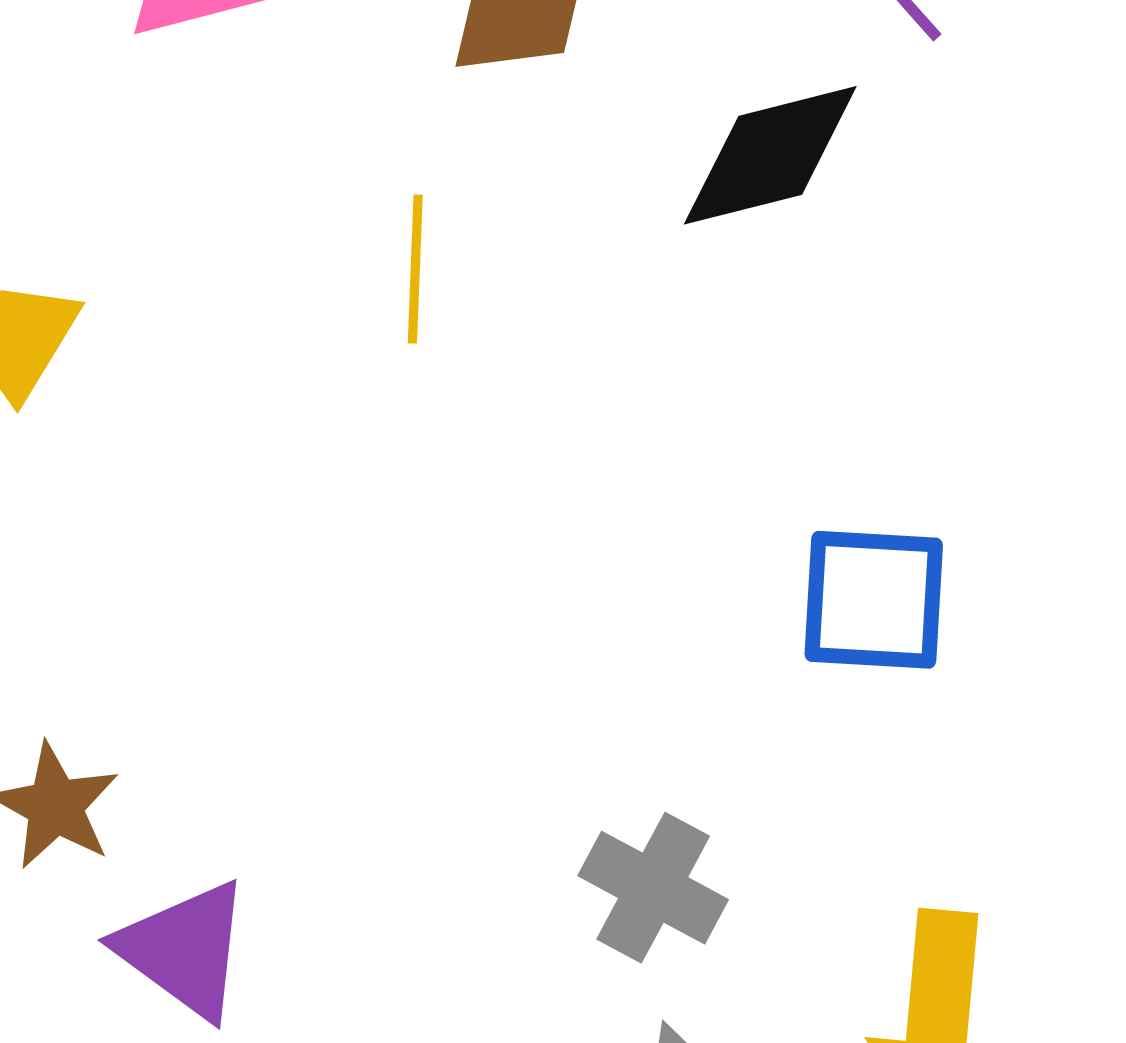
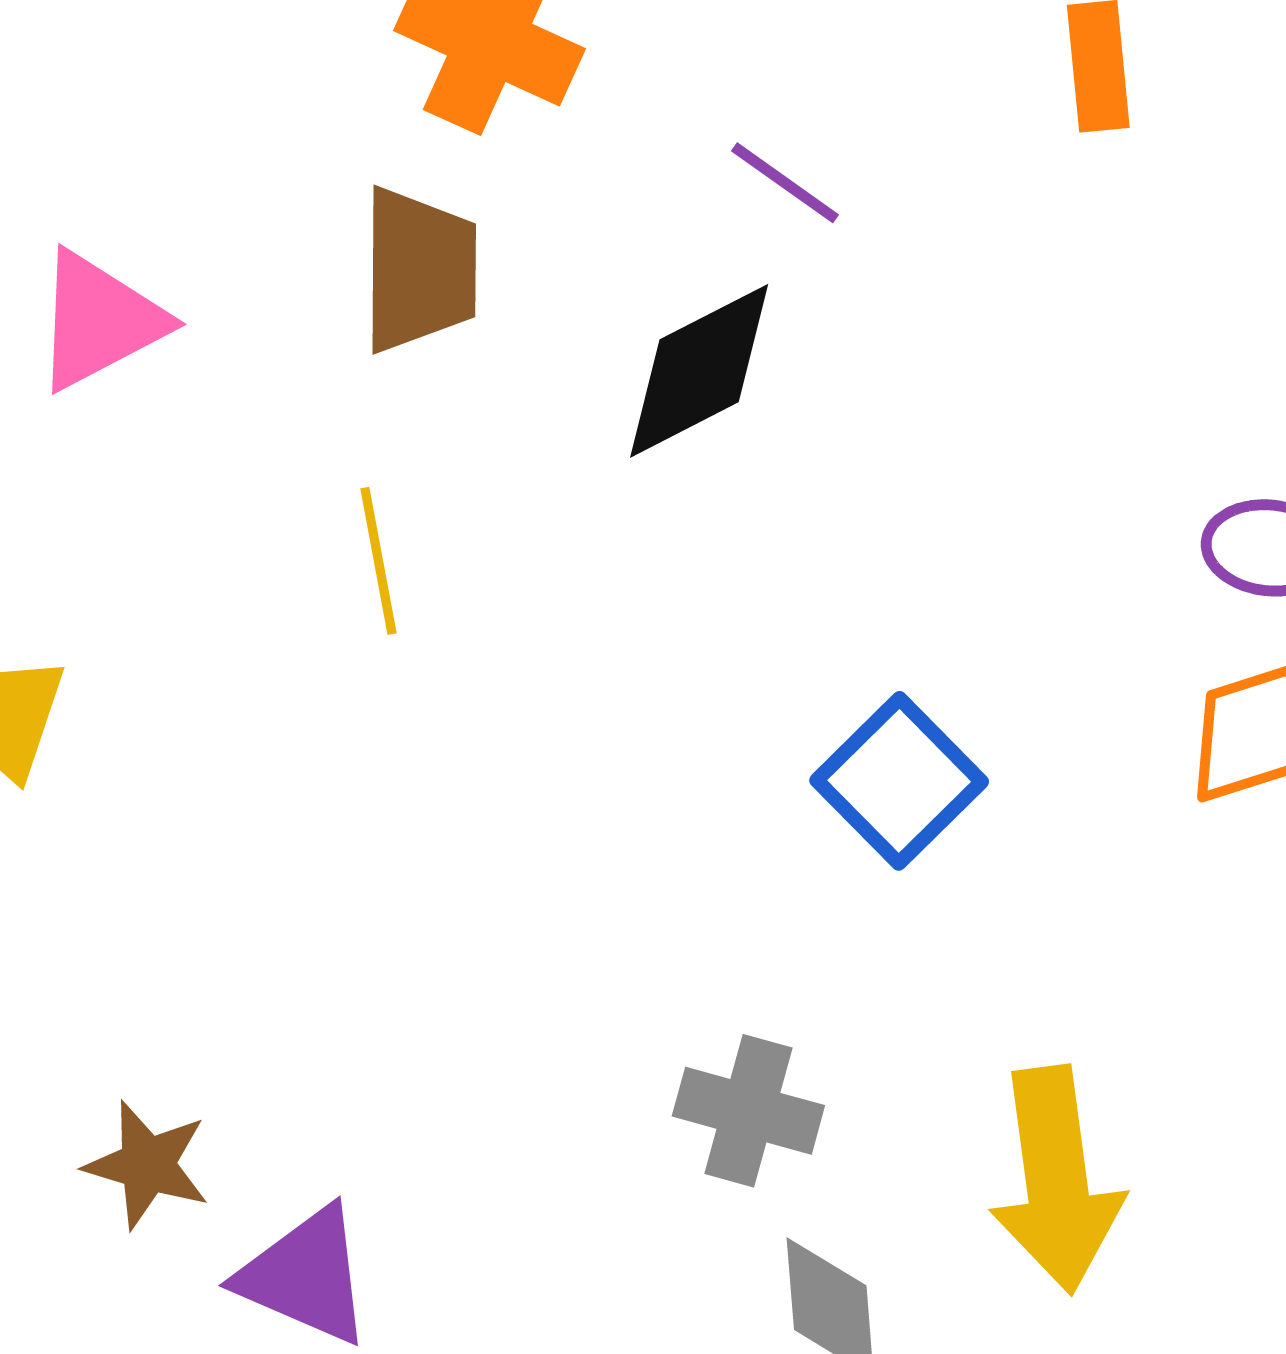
blue square: (874, 600) -> (899, 781), turned -35

